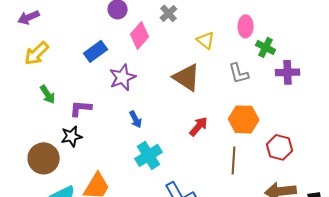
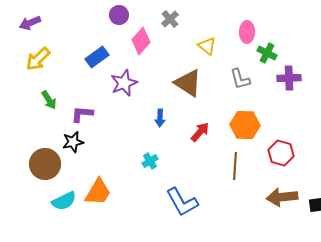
blue arrow: (136, 119) -> (160, 118), moved, turned 30
cyan cross: (149, 155) -> (150, 161), size x0.6

